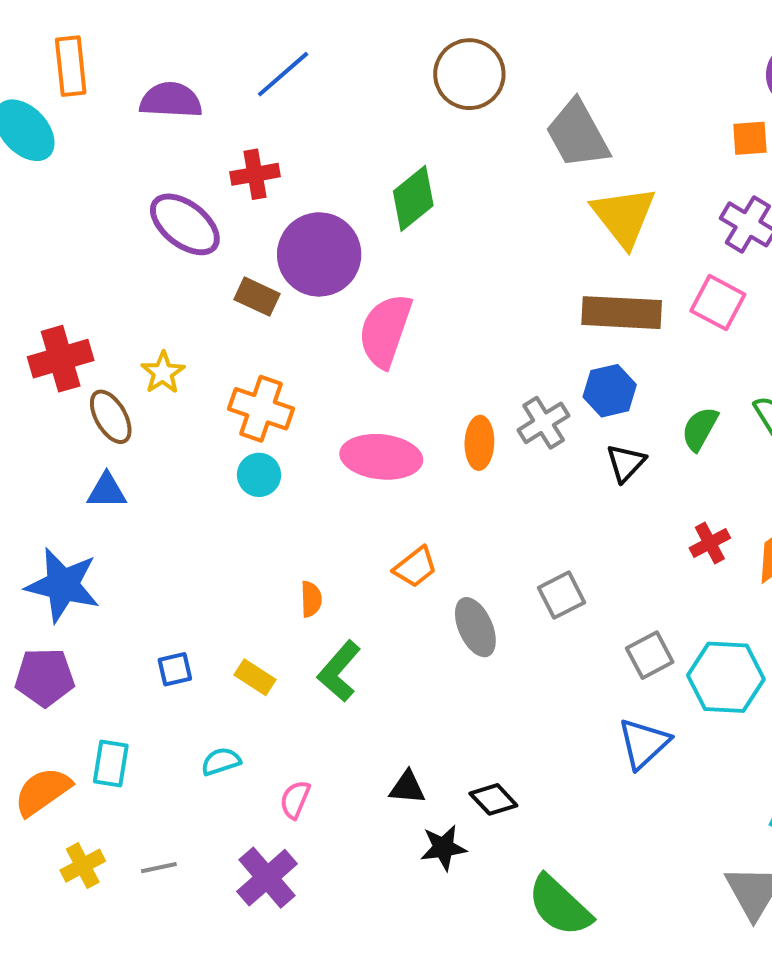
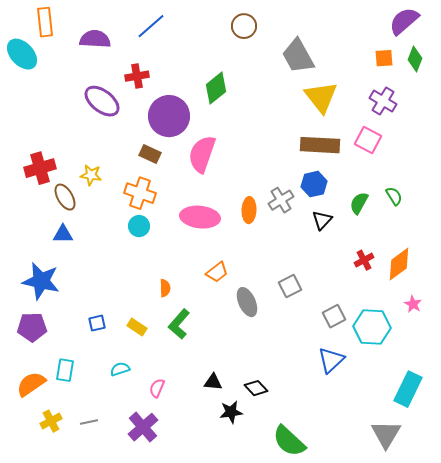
brown circle: (469, 74) -> (244, 26), size x0.7
brown rectangle: (257, 297) -> (150, 154), moved
yellow star: (163, 373) -> (91, 175), turned -30

